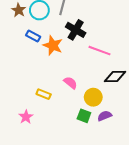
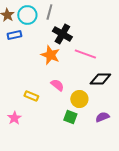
blue rectangle: (33, 36) -> (14, 35), moved, turned -40
orange star: (53, 45) -> (50, 55), moved
purple semicircle: (105, 116) -> (102, 117), moved

